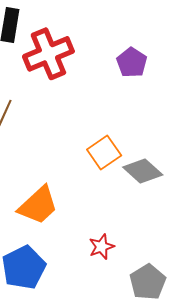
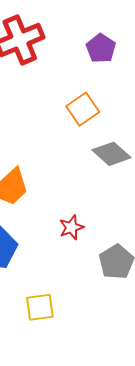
orange square: (104, 152) -> (83, 109), moved

